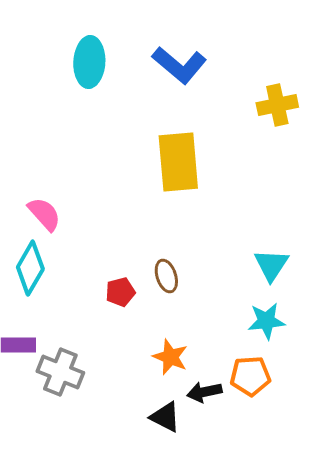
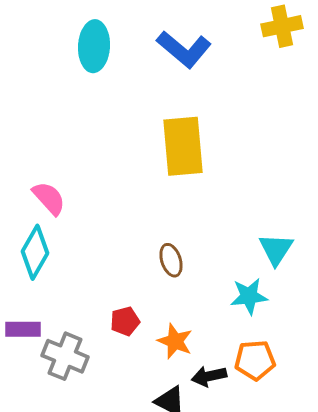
yellow cross: (277, 105) -> (282, 26), moved
red pentagon: (120, 292) -> (125, 321), moved
cyan star: (266, 321) -> (249, 296), moved

